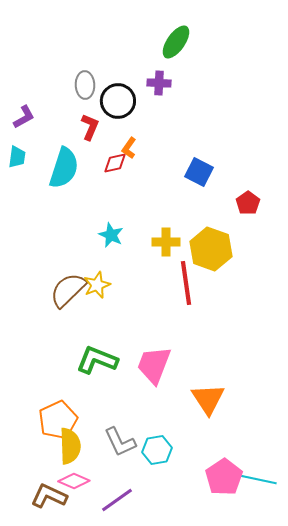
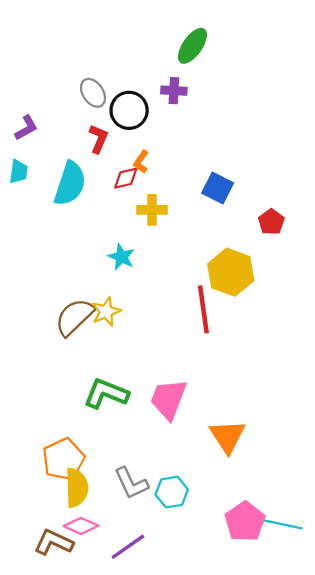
gray ellipse: (85, 85) -> (93, 93), turned -32
yellow cross: (166, 242) -> (152, 210), moved

